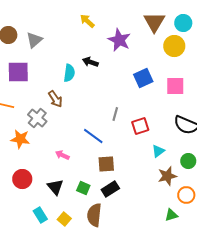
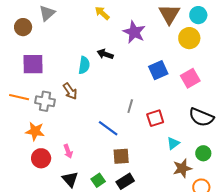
gray triangle: (34, 40) -> (47, 13), moved
pink square: (175, 86) -> (190, 78), turned -30
gray cross: (37, 118) -> (45, 101), moved, turned -30
pink arrow: (62, 155) -> (68, 151), moved, turned -136
red circle: (22, 179) -> (41, 158), moved
green square: (83, 188) -> (98, 180), turned 32

